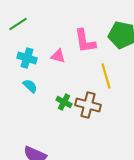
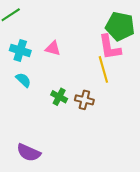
pink L-shape: (85, 41) -> (110, 47), moved
brown cross: (88, 105) -> (84, 100), size x0.7

